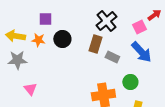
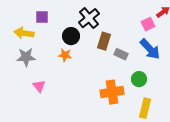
purple square: (45, 19) -> (42, 17), moved
black cross: (106, 21) -> (89, 18), moved
orange star: (38, 40) -> (65, 55), moved

